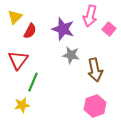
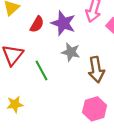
red semicircle: (30, 31) -> (37, 24), moved
green line: (33, 82) -> (42, 70), moved, turned -54

